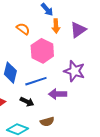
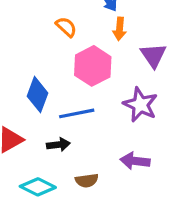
purple triangle: (78, 30) -> (153, 55), moved, turned -36
purple arrow: (58, 94) -> (135, 161), moved
black arrow: (27, 102) -> (58, 145), turned -40

